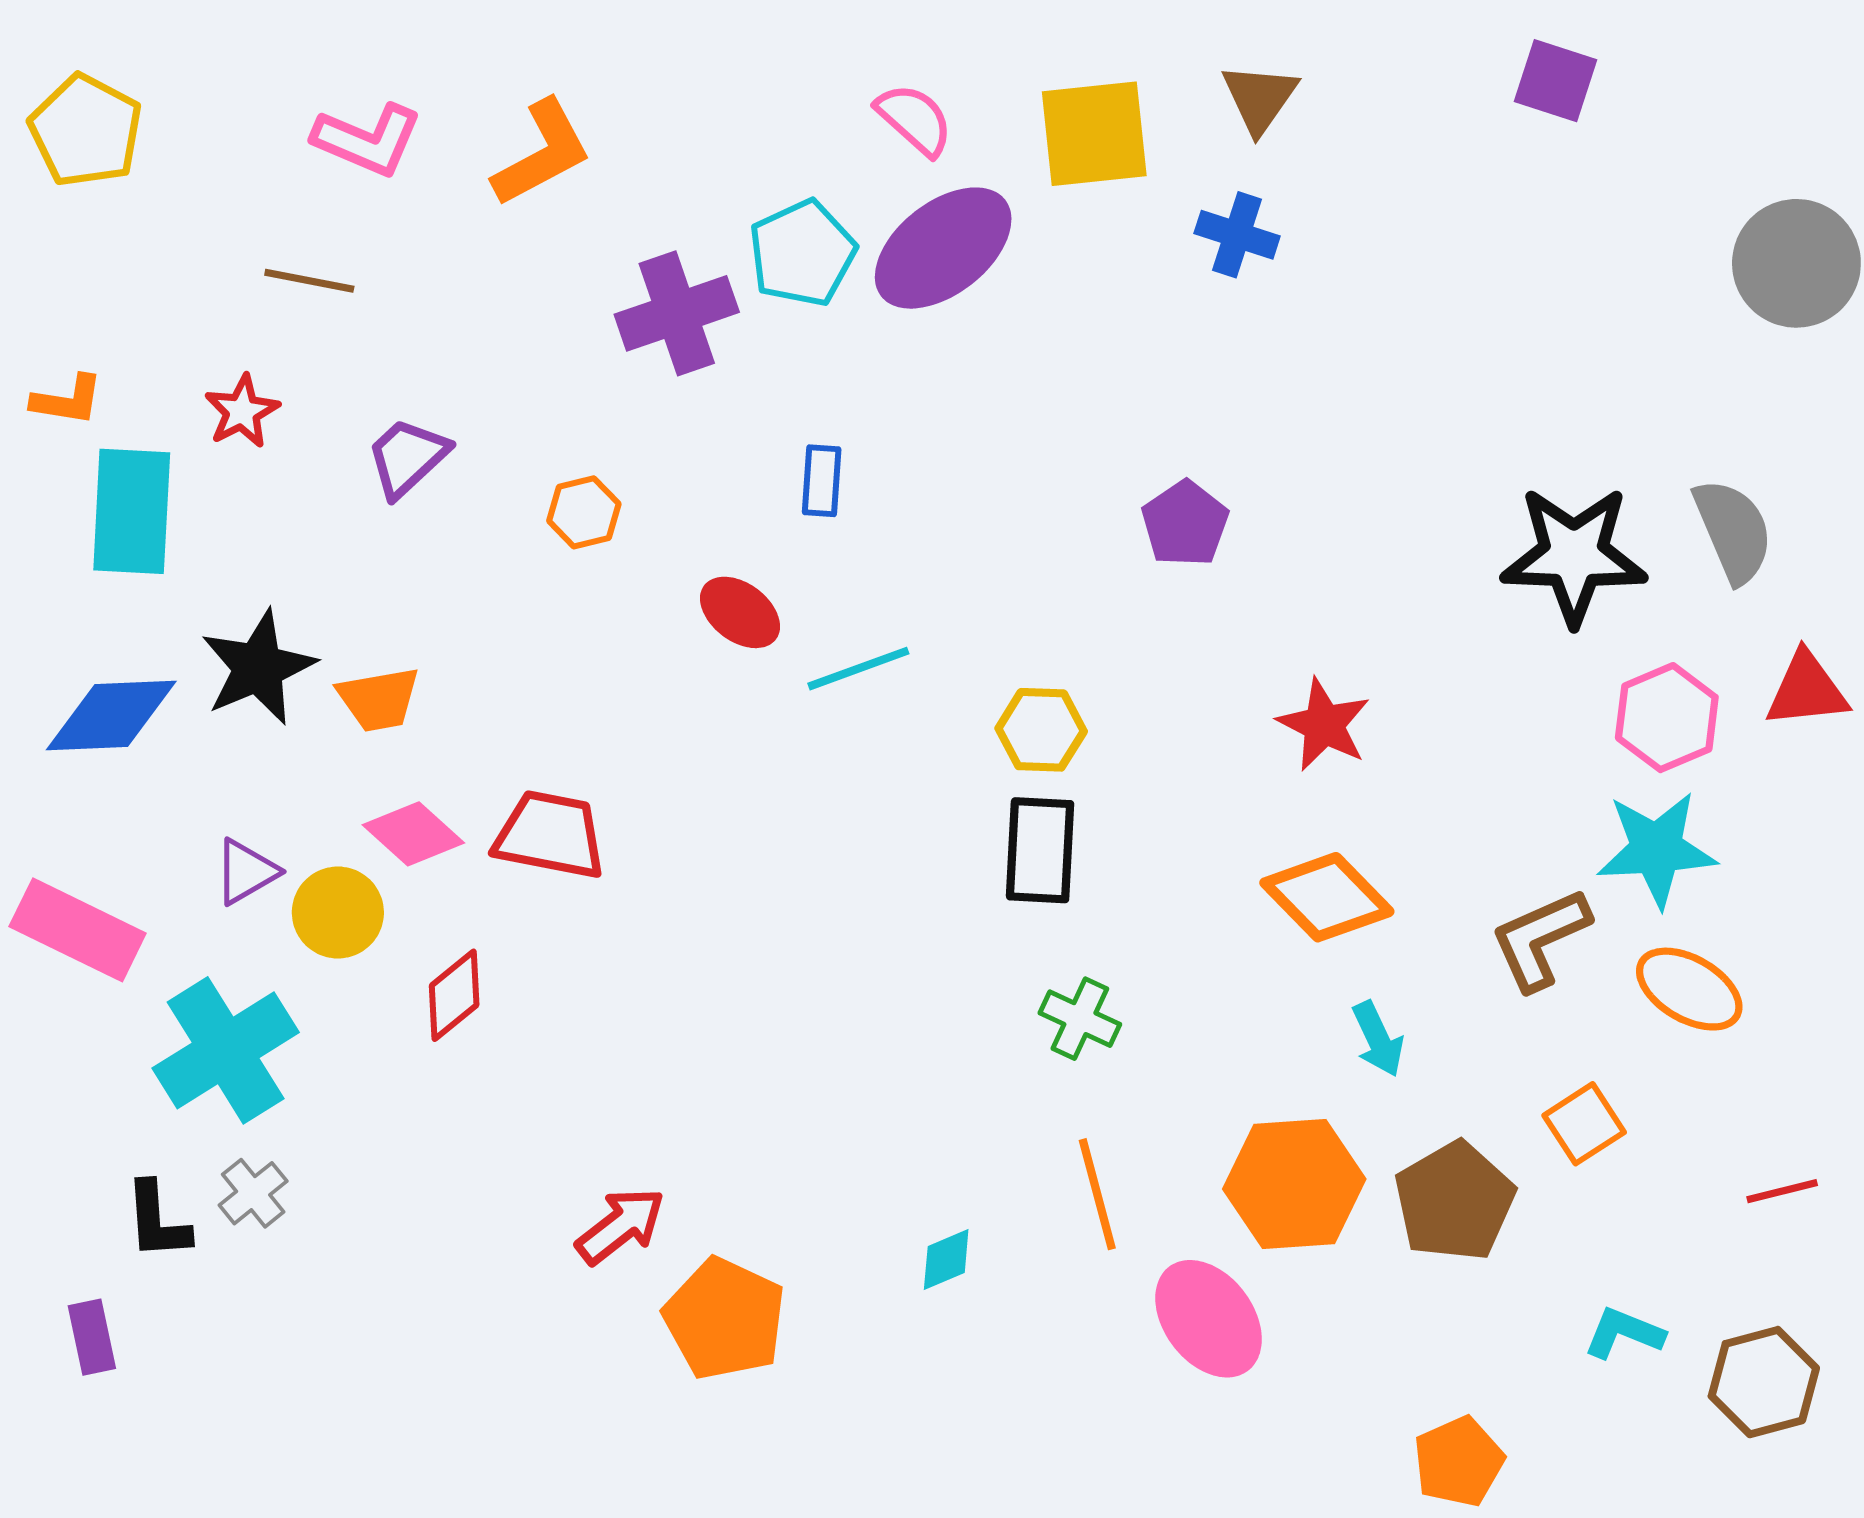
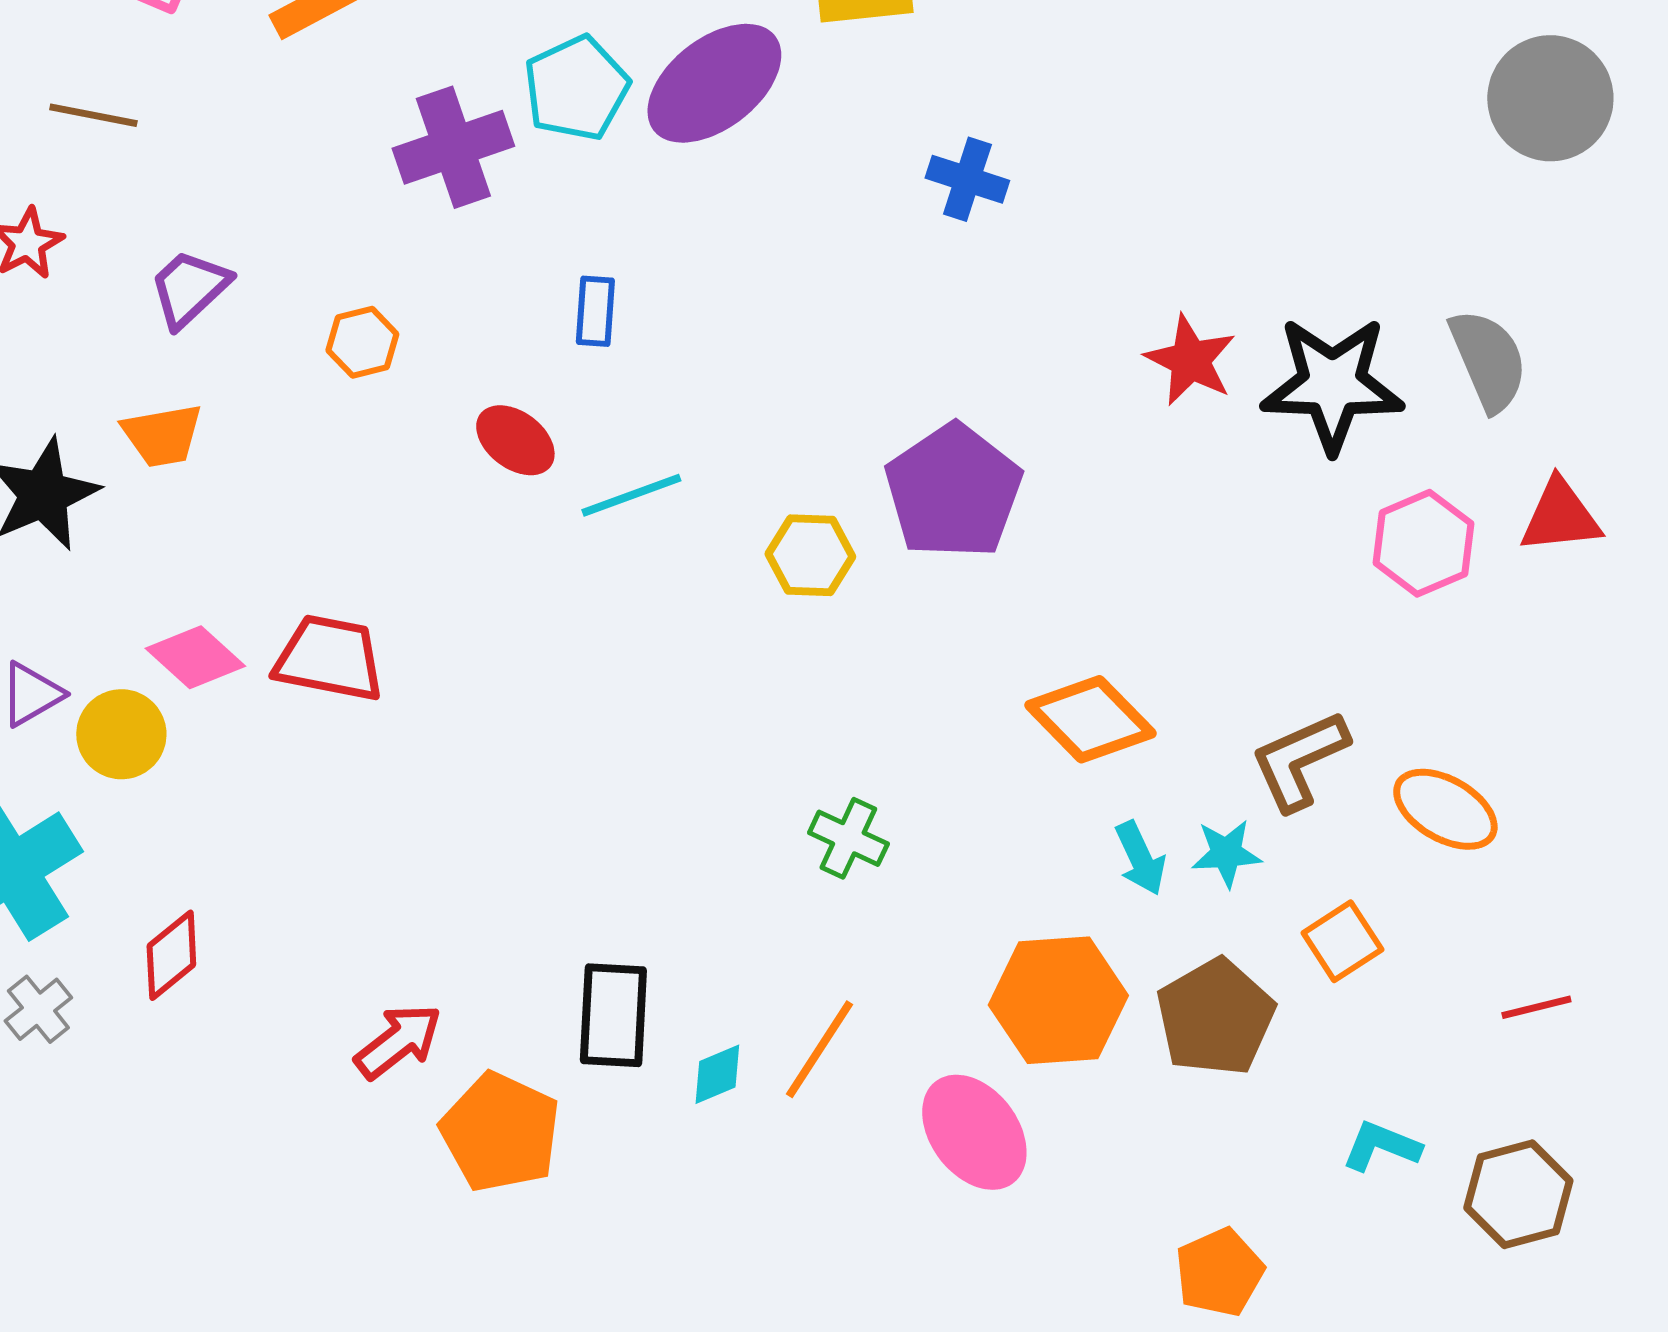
blue cross: (1237, 235) -> (967, 179), moved
purple pentagon: (1185, 524) -> (953, 491), moved, size x1.6
orange trapezoid: (379, 699) -> (162, 435), moved
red star: (1324, 725) -> (1190, 360), moved
cyan star: (1657, 849) -> (1226, 853), moved, size x0.6
black rectangle: (1040, 850) -> (613, 1015), moved
red diamond: (454, 995) -> (171, 955), moved
orange line: (1097, 1194) -> (819, 1049), moved, turned 48

